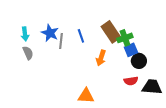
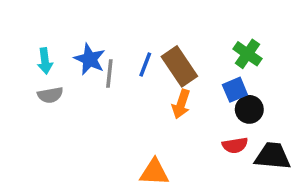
brown rectangle: (111, 32) -> (179, 66), moved
blue line: (81, 36) -> (145, 65), turned 40
green cross: (125, 38) -> (247, 54), moved, turned -35
gray semicircle: (28, 53) -> (50, 95), turned 104

